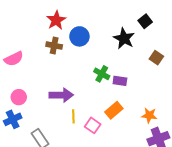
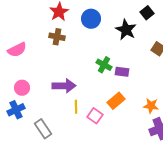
blue circle: (79, 36) -> (91, 19), moved

